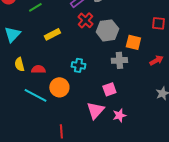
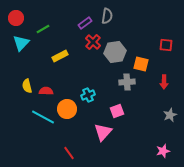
cyan triangle: (12, 34) -> (21, 43), moved
red arrow: (156, 60) -> (164, 82), turned 120
cyan cross: (78, 65) -> (88, 95), moved, turned -32
pink star: (119, 115) -> (163, 151), moved
red line: (61, 131) -> (69, 153), turned -32

